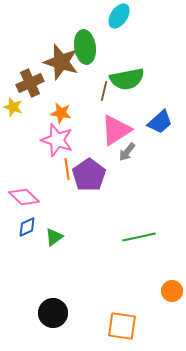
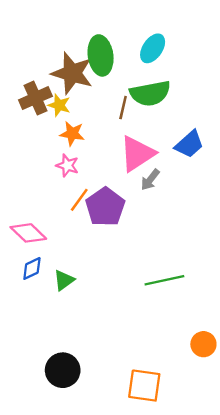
cyan ellipse: (119, 16) -> (153, 48), moved
yellow star: (13, 107) -> (59, 105), moved
pink star: (57, 140) -> (67, 165), size x0.6
orange line: (67, 169) -> (79, 200), turned 45

